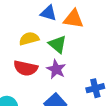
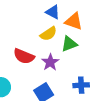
yellow semicircle: (29, 39) -> (49, 34), moved, turned 150
green triangle: (58, 44) -> (69, 44), moved, turned 48

